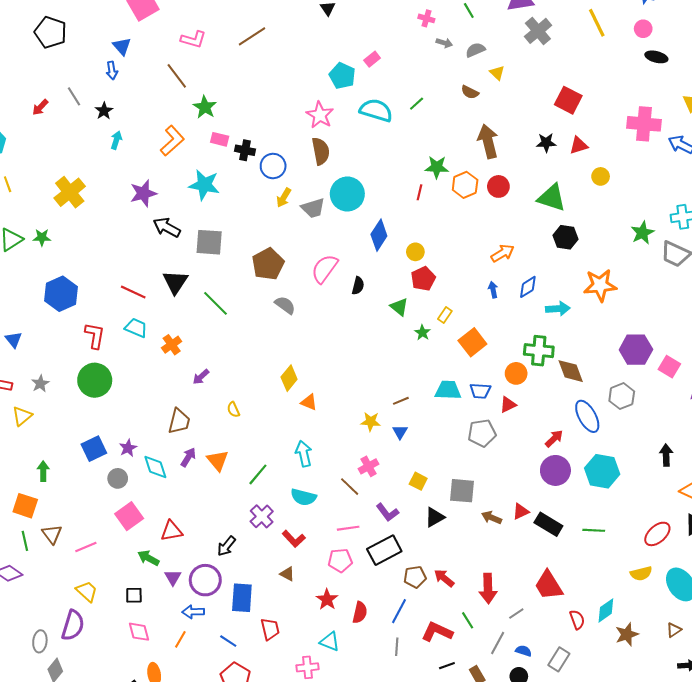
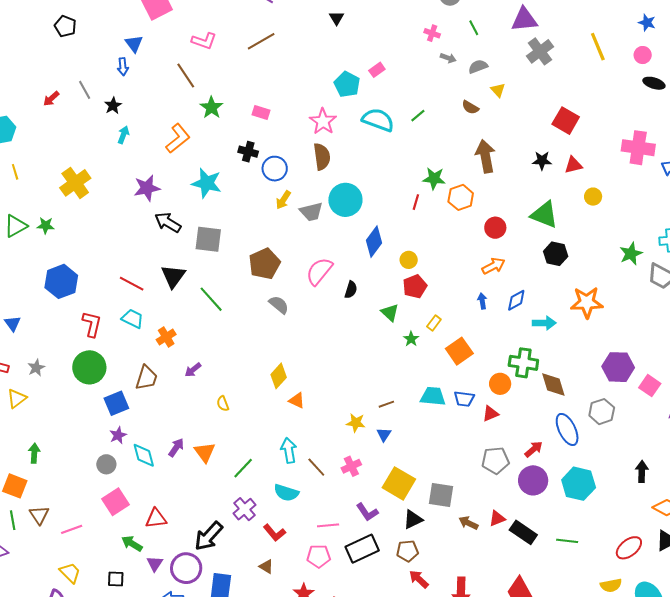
black pentagon: (51, 32) -> (65, 26), size x0.7
pink rectangle: (220, 139) -> (261, 112), moved
red circle: (498, 186) -> (495, 228), moved
brown trapezoid: (179, 421) -> (146, 378), moved
gray pentagon: (482, 433) -> (495, 460), moved
blue square: (94, 449) -> (116, 403), moved
yellow square: (418, 481) -> (399, 483), size x1.8
brown line: (350, 487) -> (316, 467), moved
black arrow: (226, 546) -> (209, 536), size x1.5
brown pentagon: (415, 577) -> (407, 551), moved

